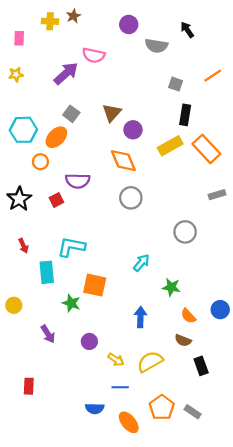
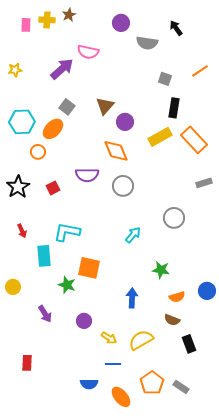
pink rectangle: (19, 38) -> (26, 25), moved
purple semicircle: (78, 181) -> (87, 175), moved
cyan arrow: (141, 263) -> (133, 235), moved
orange semicircle: (188, 316) -> (177, 297), turned -63

